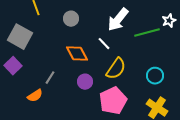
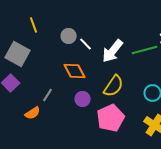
white arrow: (118, 20) -> (113, 51), moved
white line: (104, 44) -> (86, 44), moved

